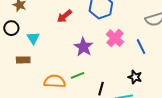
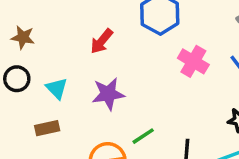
purple star: (83, 47) -> (108, 94), moved, turned -30

